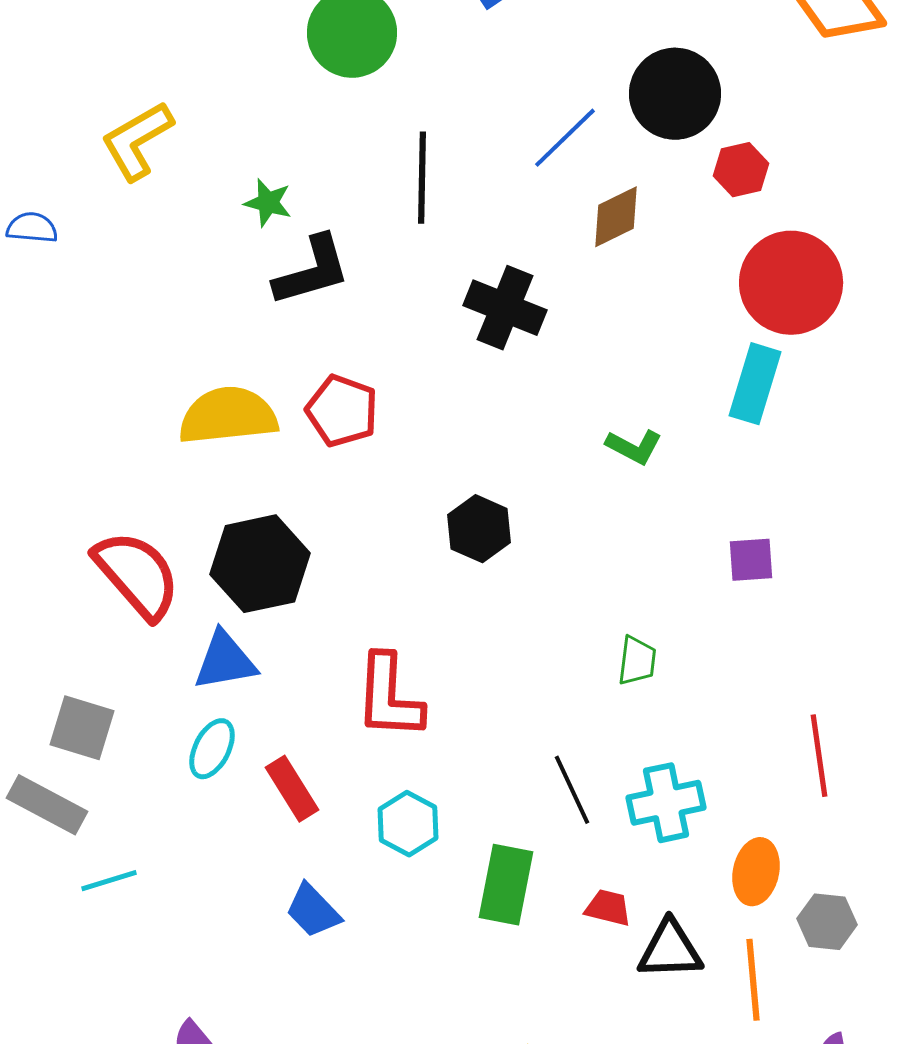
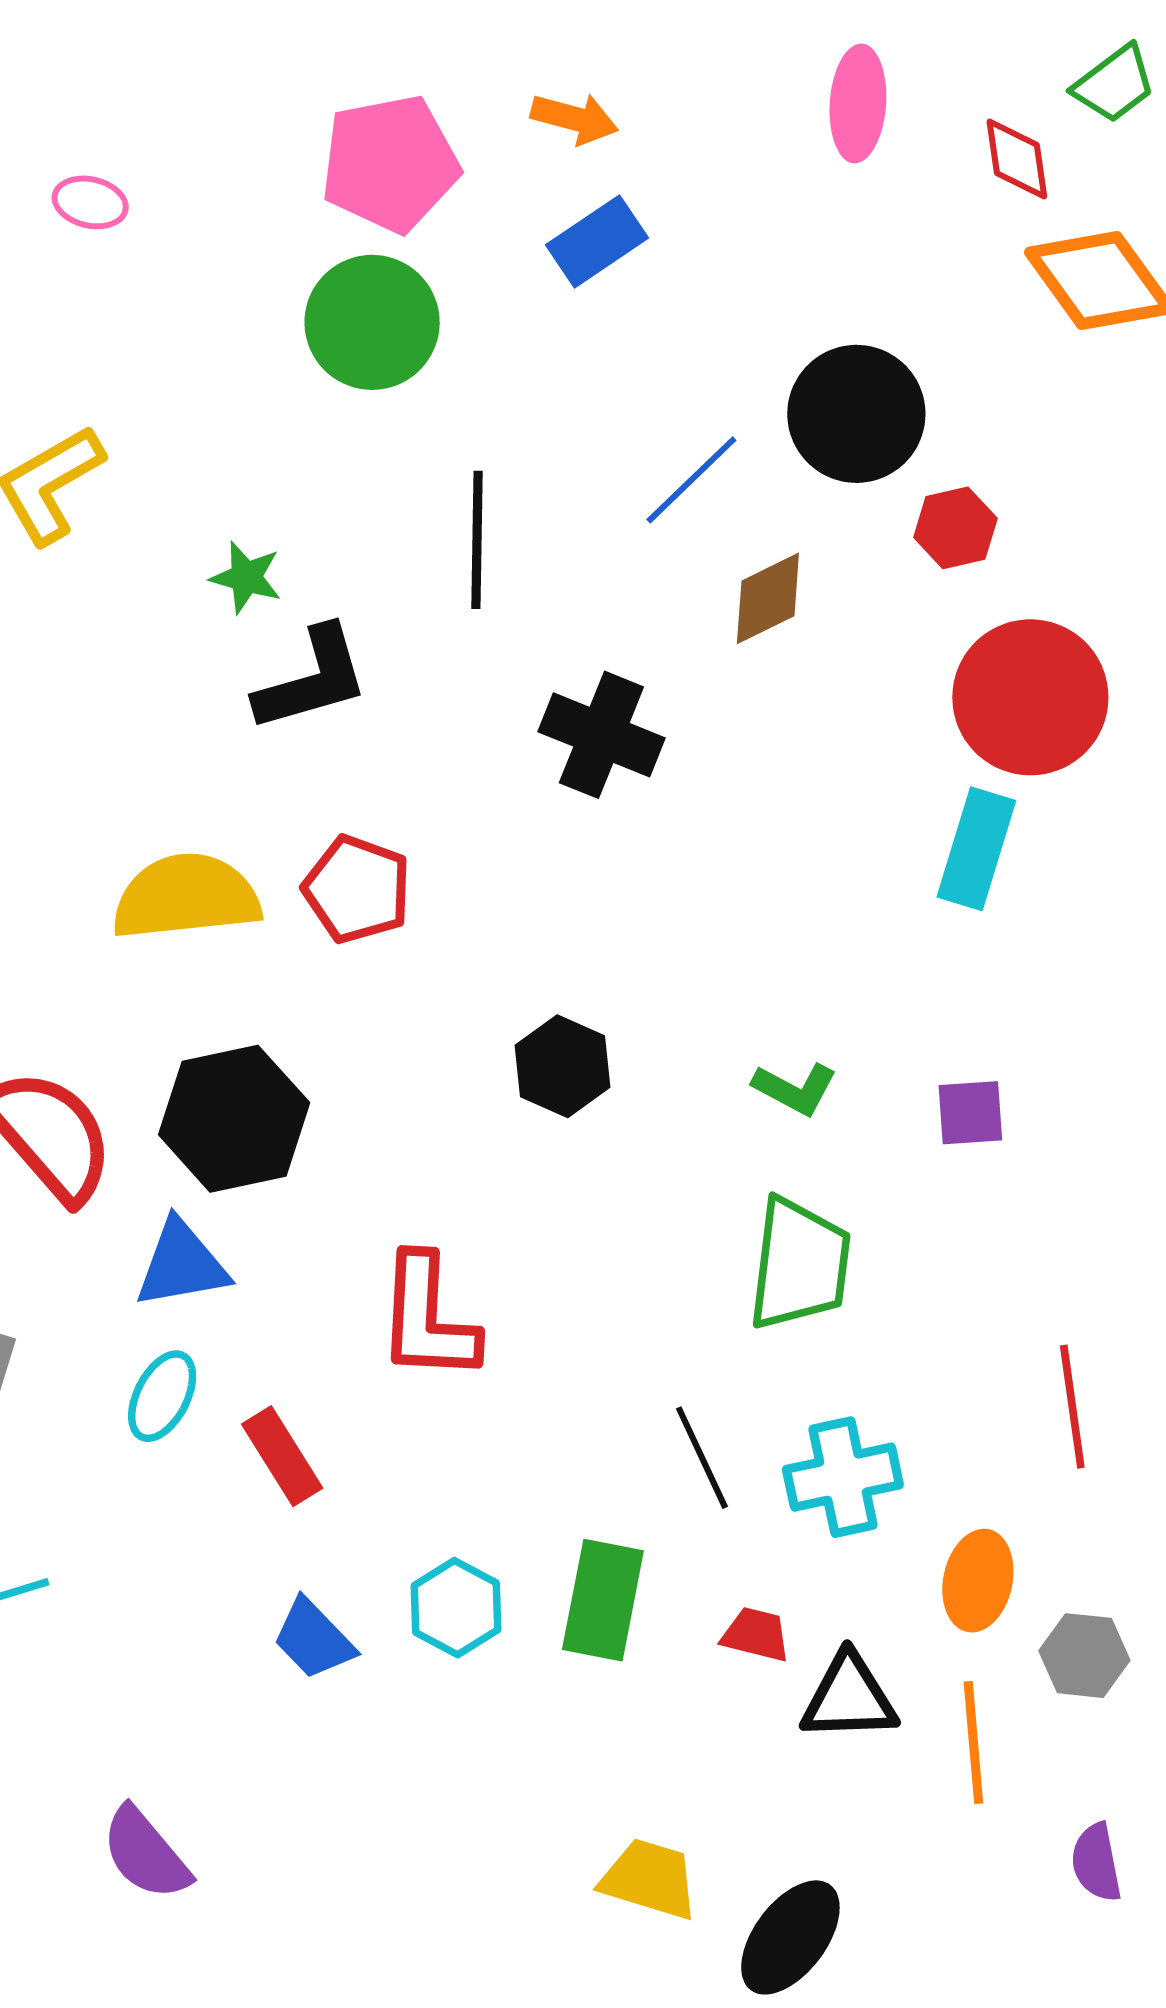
green L-shape: (634, 447) -> (795, 1089), moved
green trapezoid: (637, 661) -> (799, 1264), size x1.8
cyan hexagon: (408, 824) -> (456, 1608), moved

